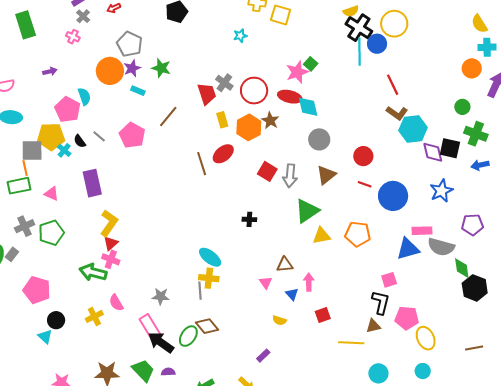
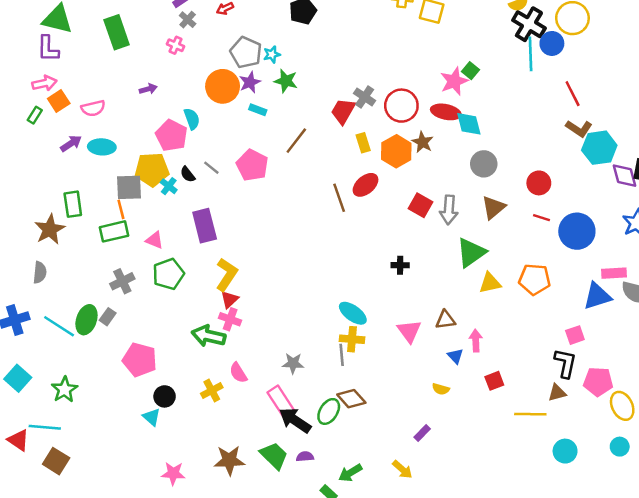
cyan star: (240, 36) -> (272, 54), moved
red trapezoid: (207, 94) -> (343, 111), turned -130
green pentagon: (51, 233) -> (168, 274), moved
pink triangle: (266, 283) -> (409, 331), moved, size x1.5

